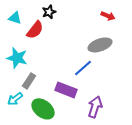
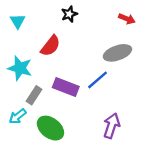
black star: (49, 12) -> (69, 14), moved
cyan triangle: (15, 18) -> (18, 21), turned 40
red semicircle: (35, 30) -> (50, 46), moved
purple rectangle: (66, 90) -> (66, 87), moved

